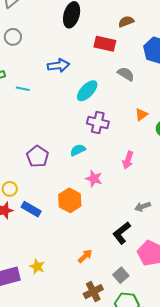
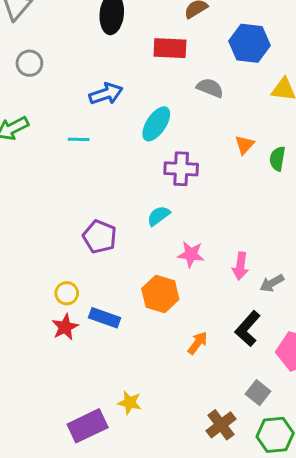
cyan line: (23, 89) -> (79, 139), moved
pink arrow: (128, 160) -> (240, 266), moved
orange arrow: (85, 256) -> (198, 343), moved

